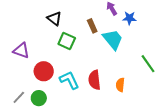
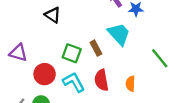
brown rectangle: (92, 26) -> (96, 48), moved
green square: (67, 41) -> (72, 53), moved

